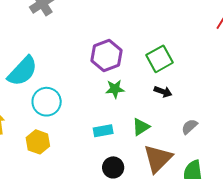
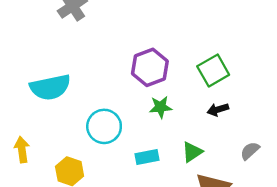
cyan semicircle: (23, 71) -> (50, 87), turned 36
black arrow: (163, 92) -> (218, 110), turned 144
cyan circle: (47, 102) -> (104, 126), moved

